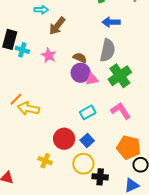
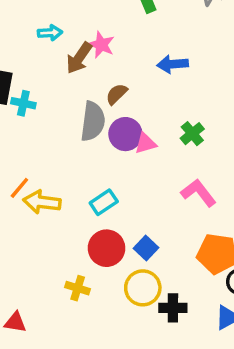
blue arrow: (111, 22) -> (173, 64), moved
gray semicircle: (108, 50) -> (93, 121), moved
pink star: (49, 55) -> (101, 45), moved
brown semicircle: (80, 58) -> (117, 94), moved, turned -64
green cross: (120, 76) -> (192, 134), size x0.6
cyan rectangle: (88, 112) -> (104, 202), moved

